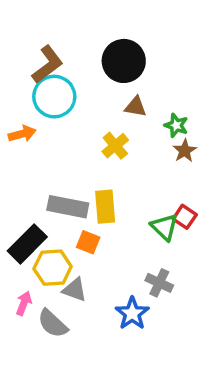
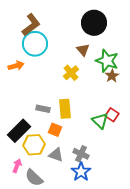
black circle: (124, 61) -> (94, 23), moved
brown triangle: (136, 107) -> (83, 50), turned 40
green star: (176, 125) -> (107, 61), size x1.6
gray rectangle: (68, 207) -> (43, 109), size x0.6
gray cross: (159, 283) -> (81, 154), moved
gray triangle: (75, 290) -> (56, 155), moved

